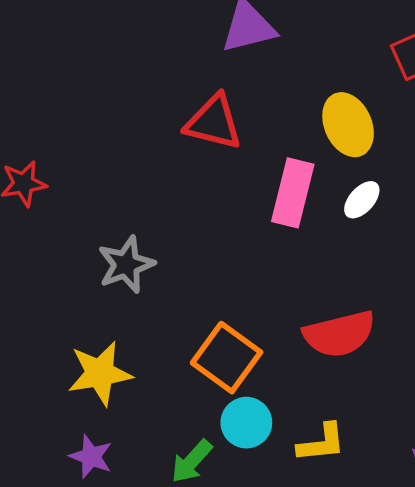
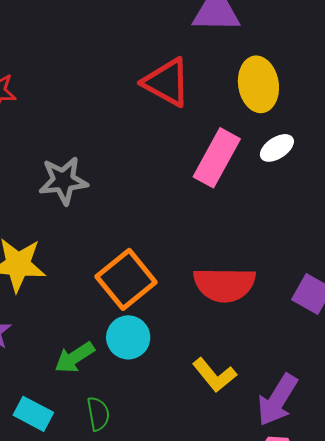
yellow ellipse: (348, 125) -> (258, 84), moved
white ellipse: (362, 200) -> (277, 148), moved
yellow L-shape: (321, 443) -> (214, 375), moved, turned 42

